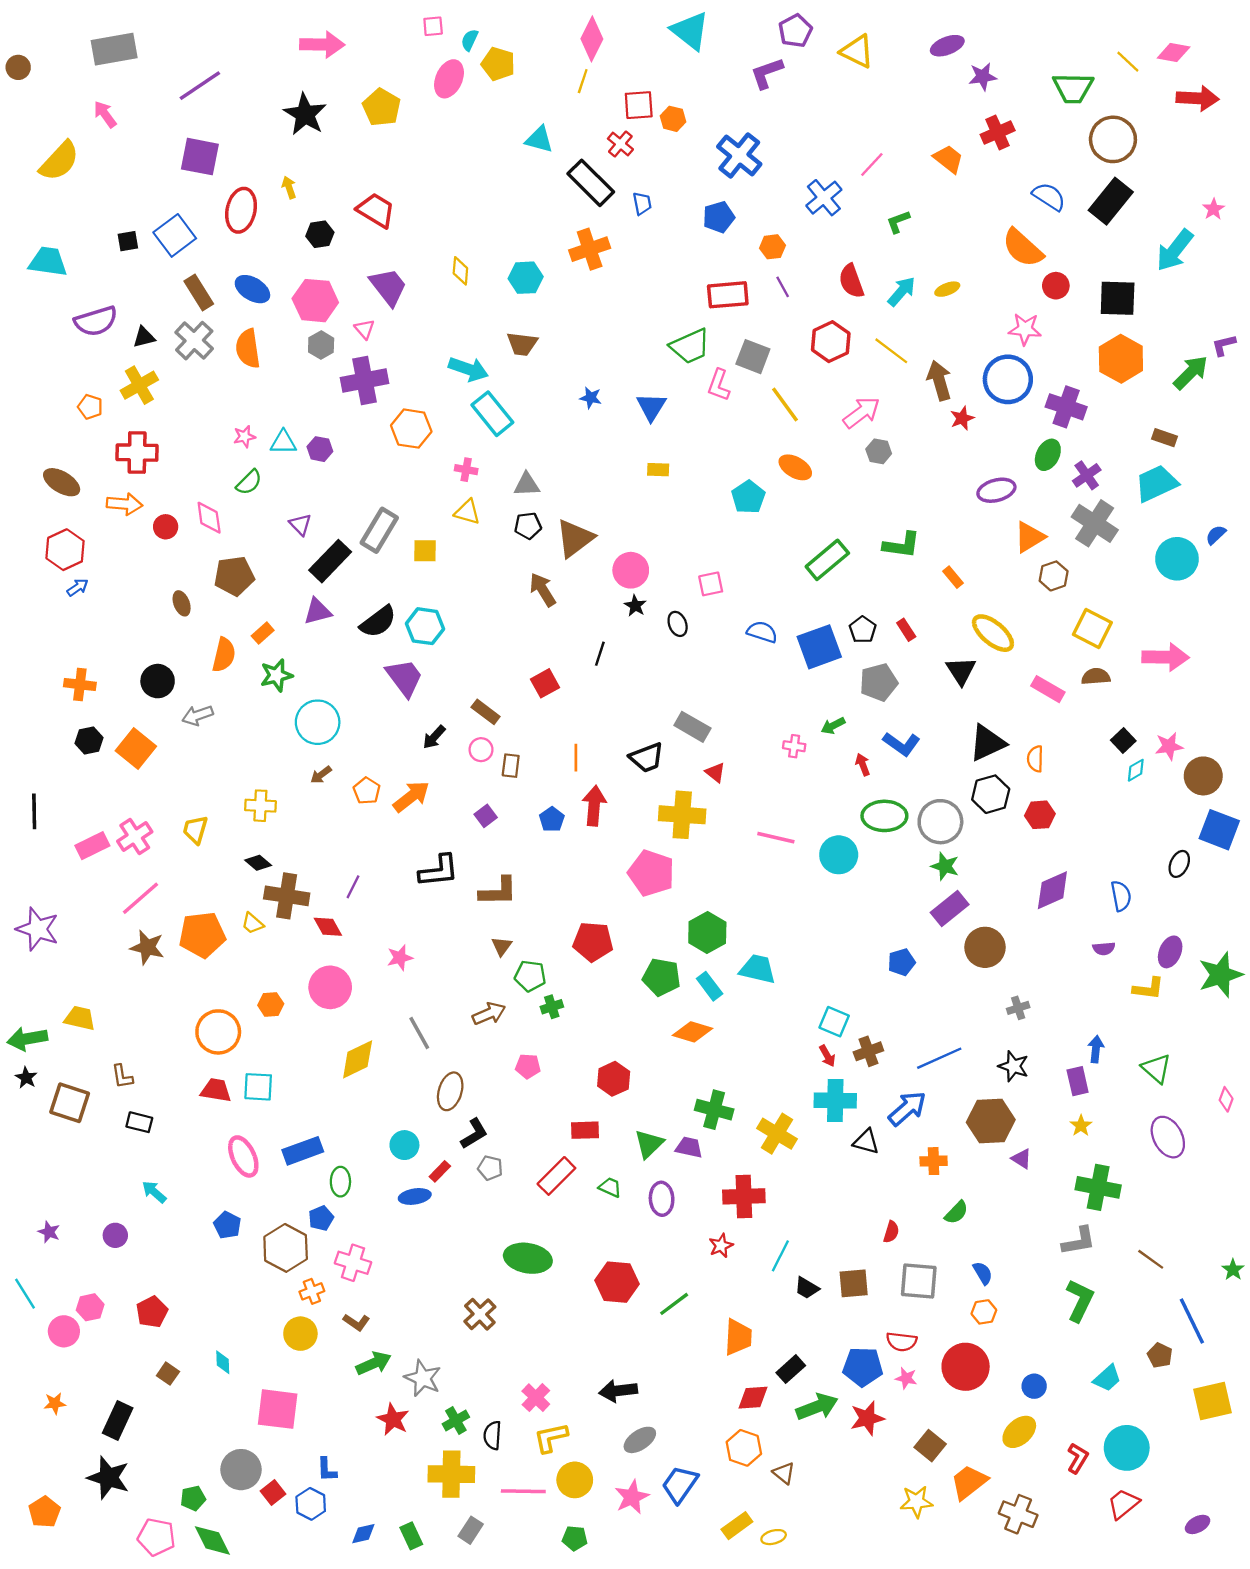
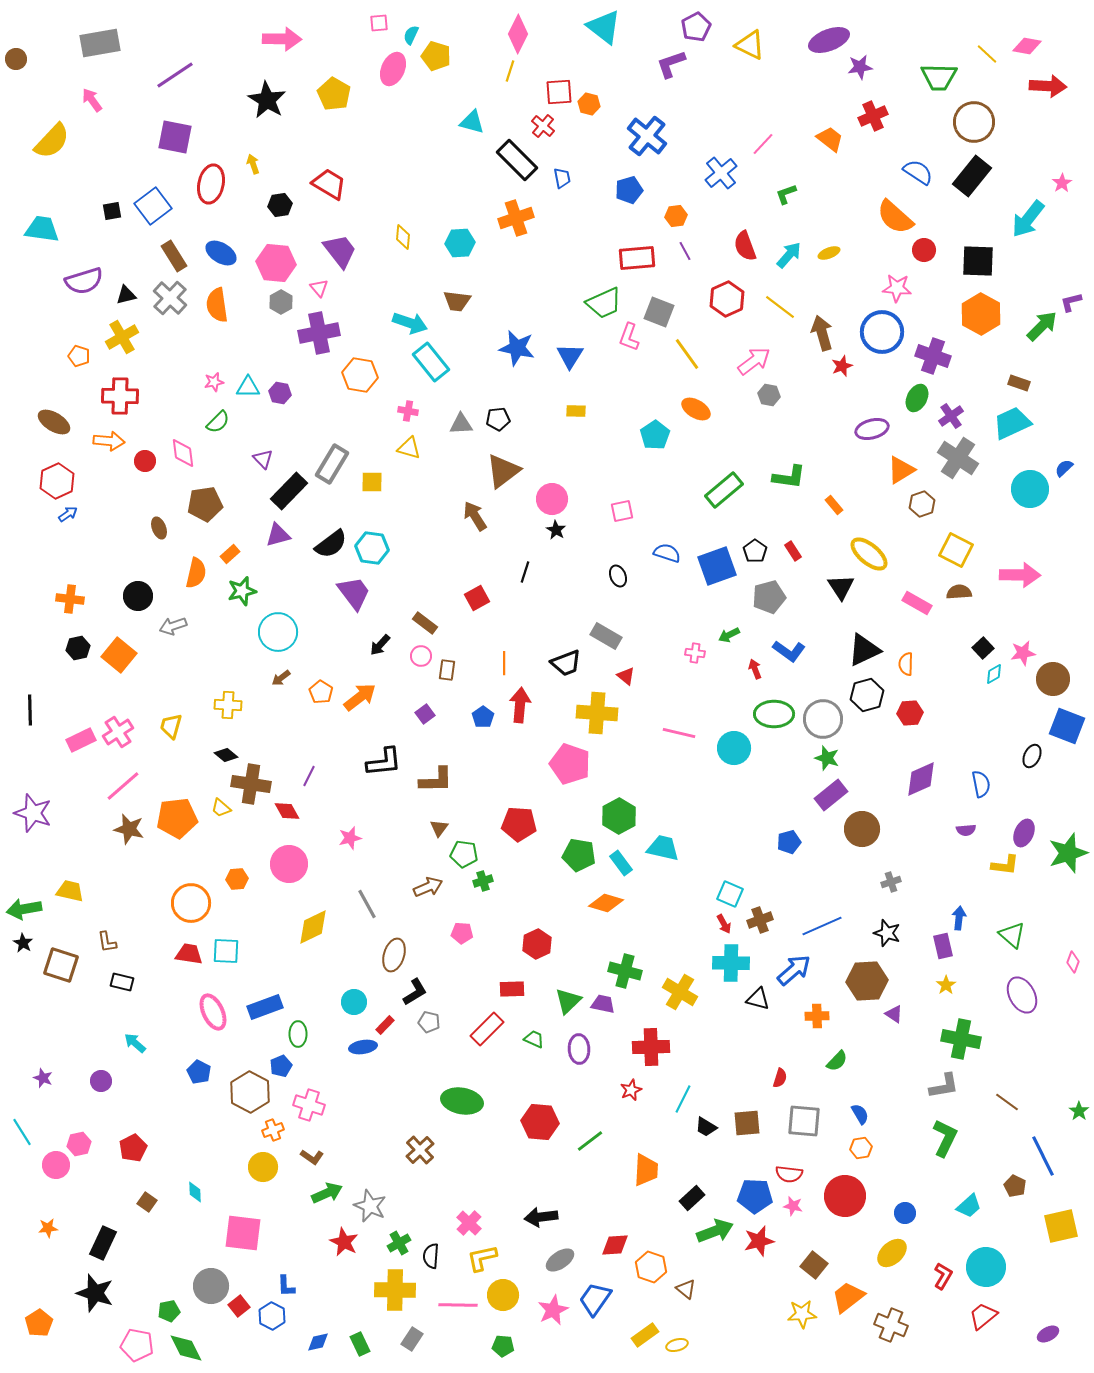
purple ellipse: (947, 46) -> (829, 40), size x1.4
blue star: (591, 398) -> (517, 348), size x1.8
black pentagon: (528, 526) -> (498, 419), moved
black ellipse: (678, 624) -> (618, 576), moved
red diamond: (753, 1398) -> (615, 1245), moved

